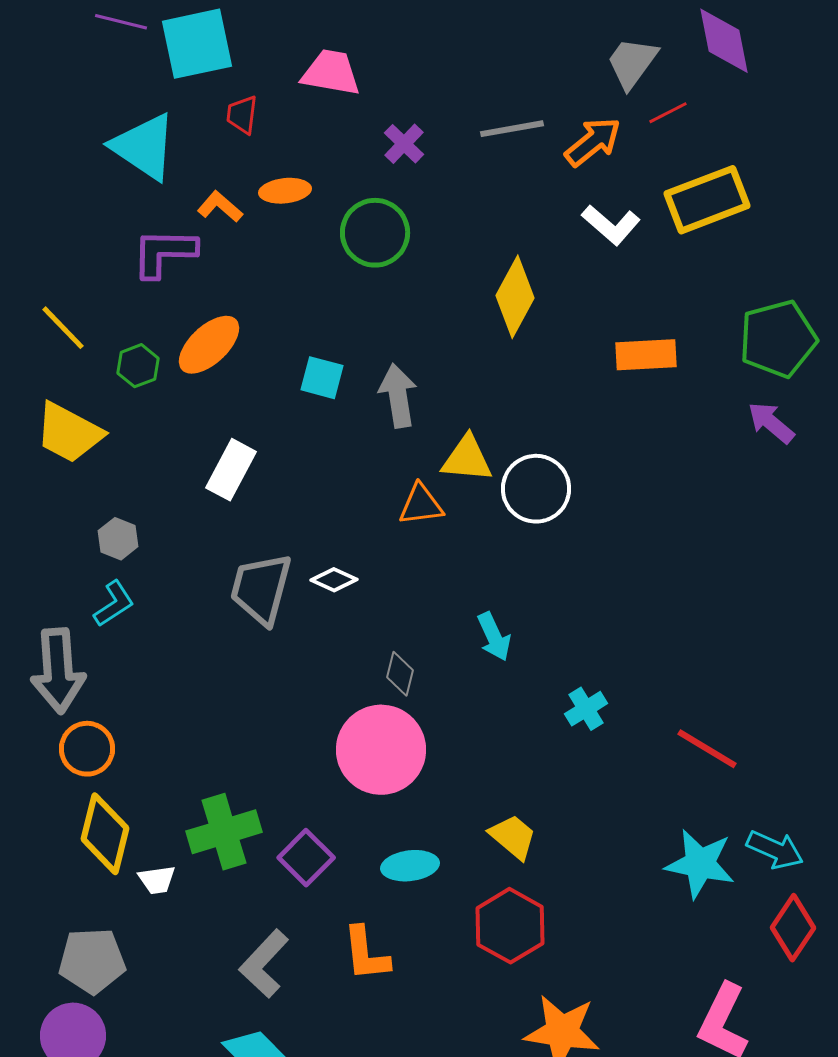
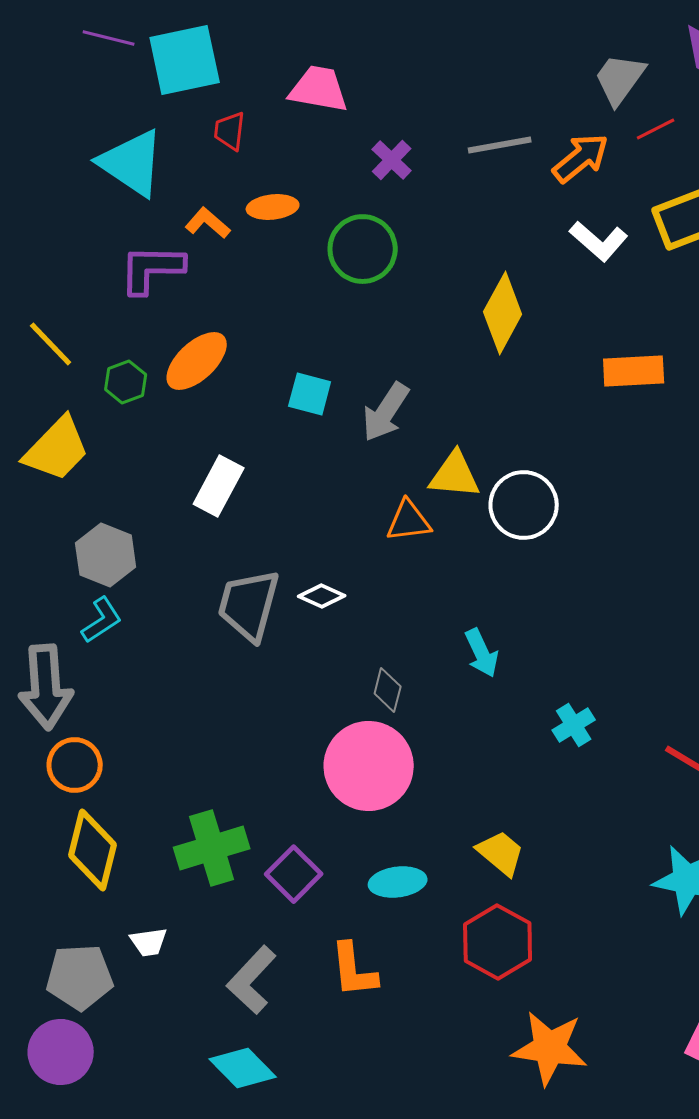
gray arrow: (398, 396) -> (386, 412), turned -138
yellow trapezoid: (69, 433) -> (57, 449), turned -74
gray hexagon: (118, 539) -> (106, 555), size x1.5
white trapezoid: (157, 880) -> (149, 942), moved

